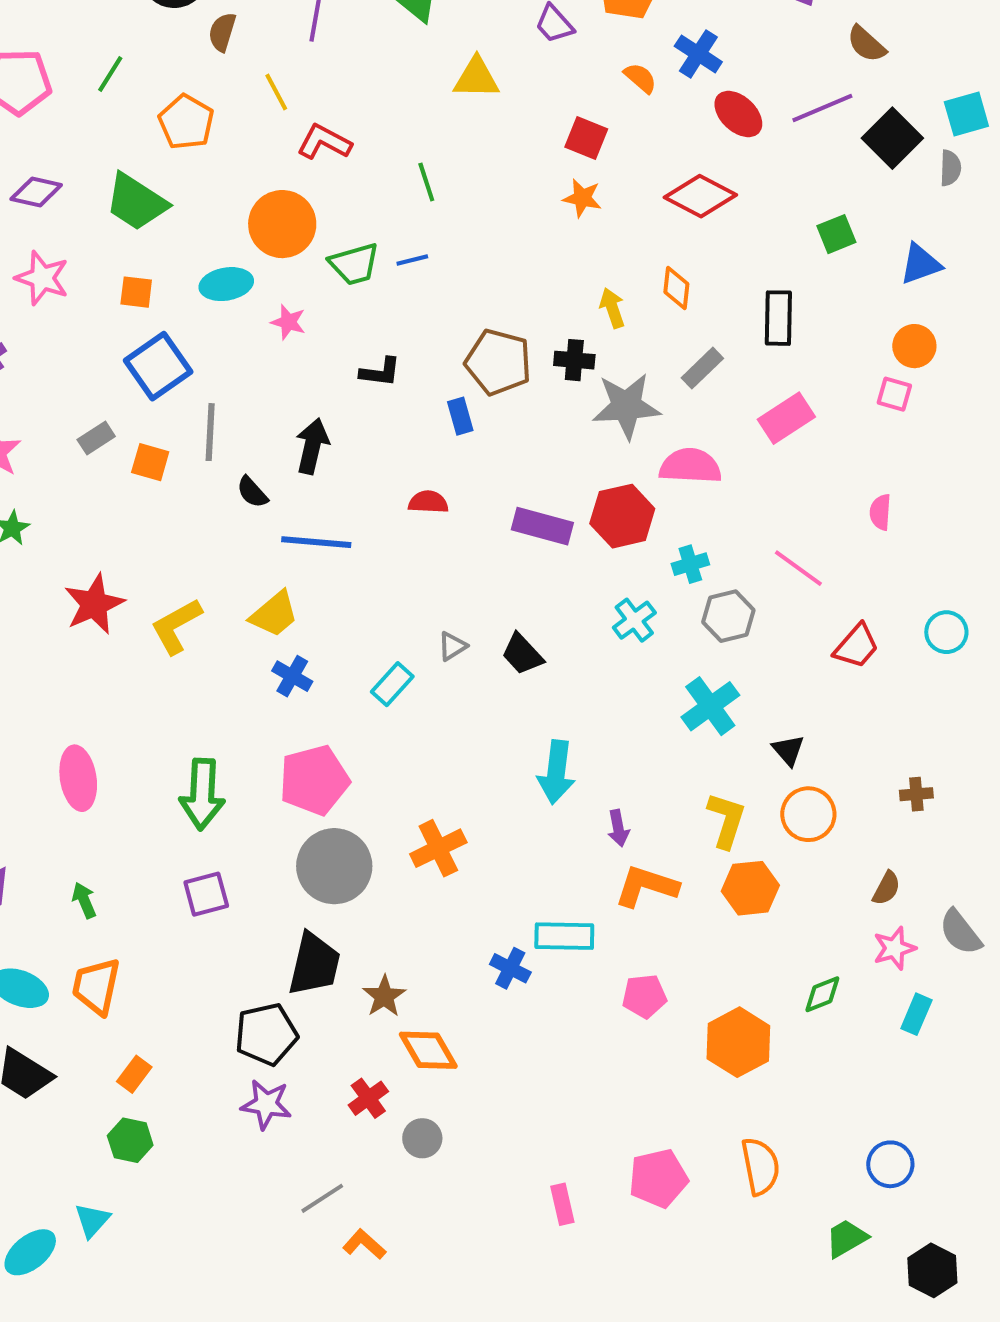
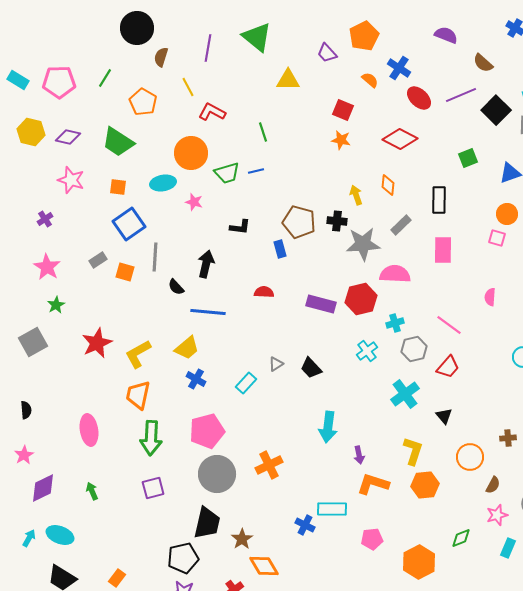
pink rectangle: (786, 418) -> (443, 250), turned -56
red trapezoid: (856, 646) -> (448, 367), moved
orange circle: (808, 814) -> (470, 457), moved
orange trapezoid: (96, 986) -> (138, 395), moved

